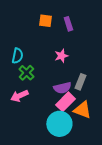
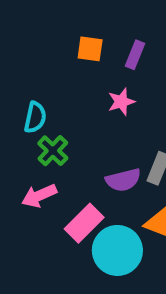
purple rectangle: (68, 24) -> (135, 55), turned 40
pink star: (61, 56) -> (121, 102), moved
pink rectangle: (65, 102) -> (84, 223), moved

